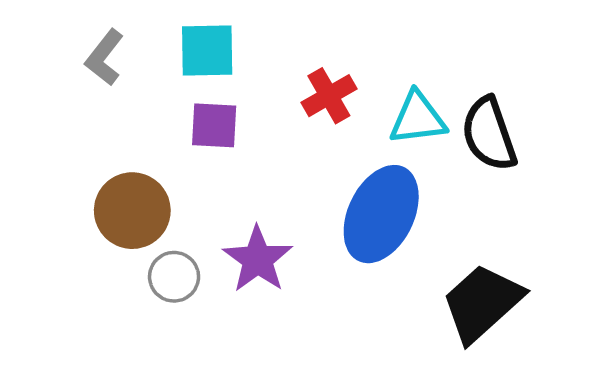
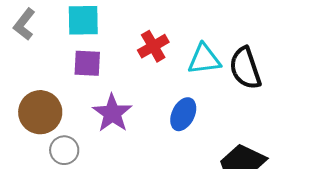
blue ellipse: (381, 214) -> (183, 114), size x0.6
purple star: (258, 259) -> (112, 113), moved

